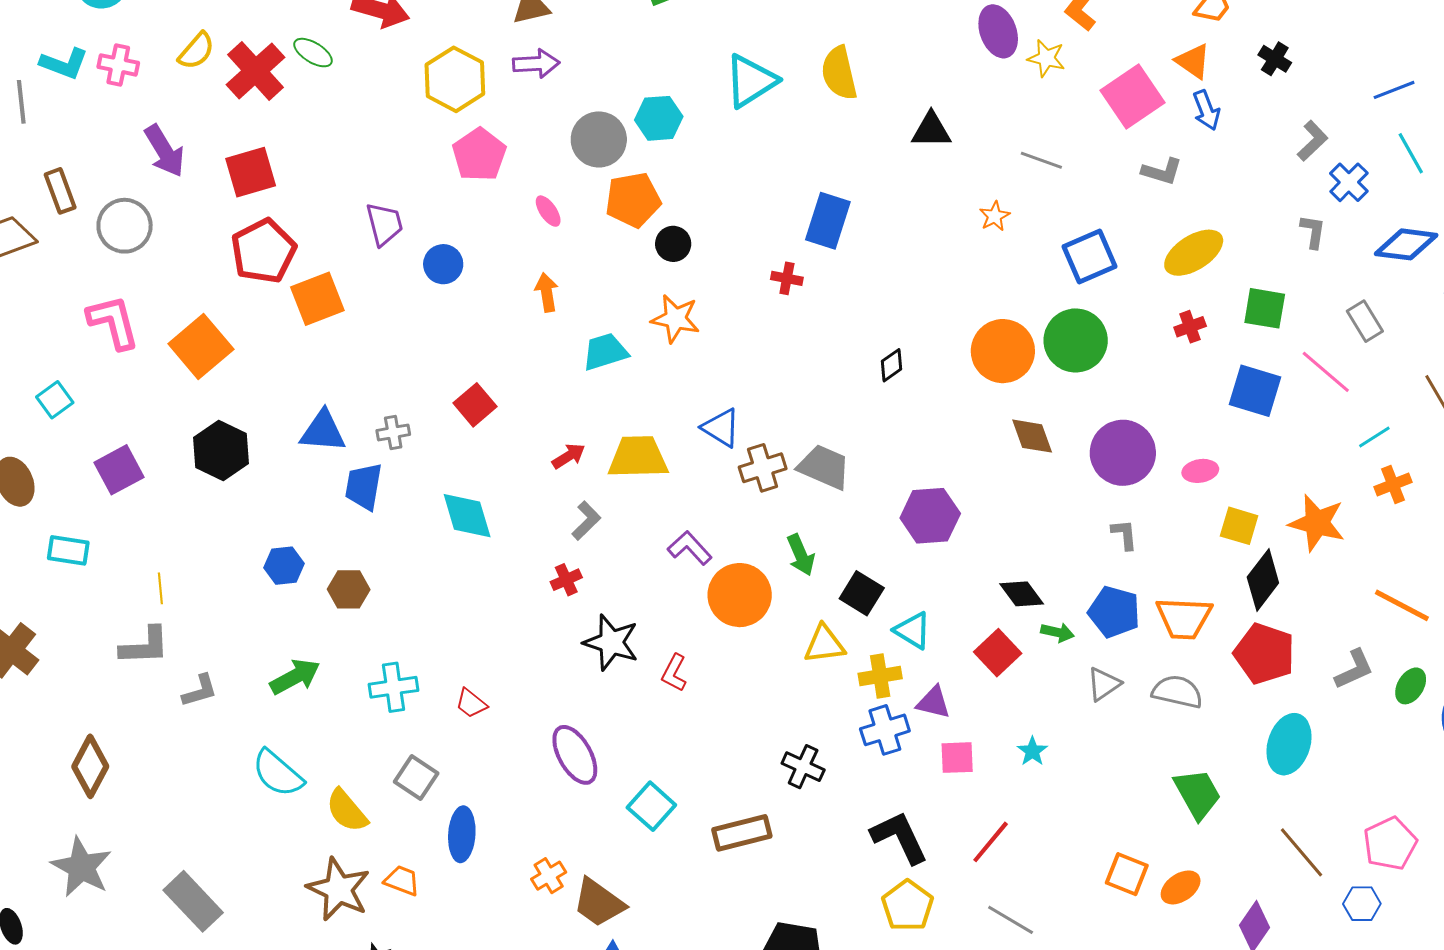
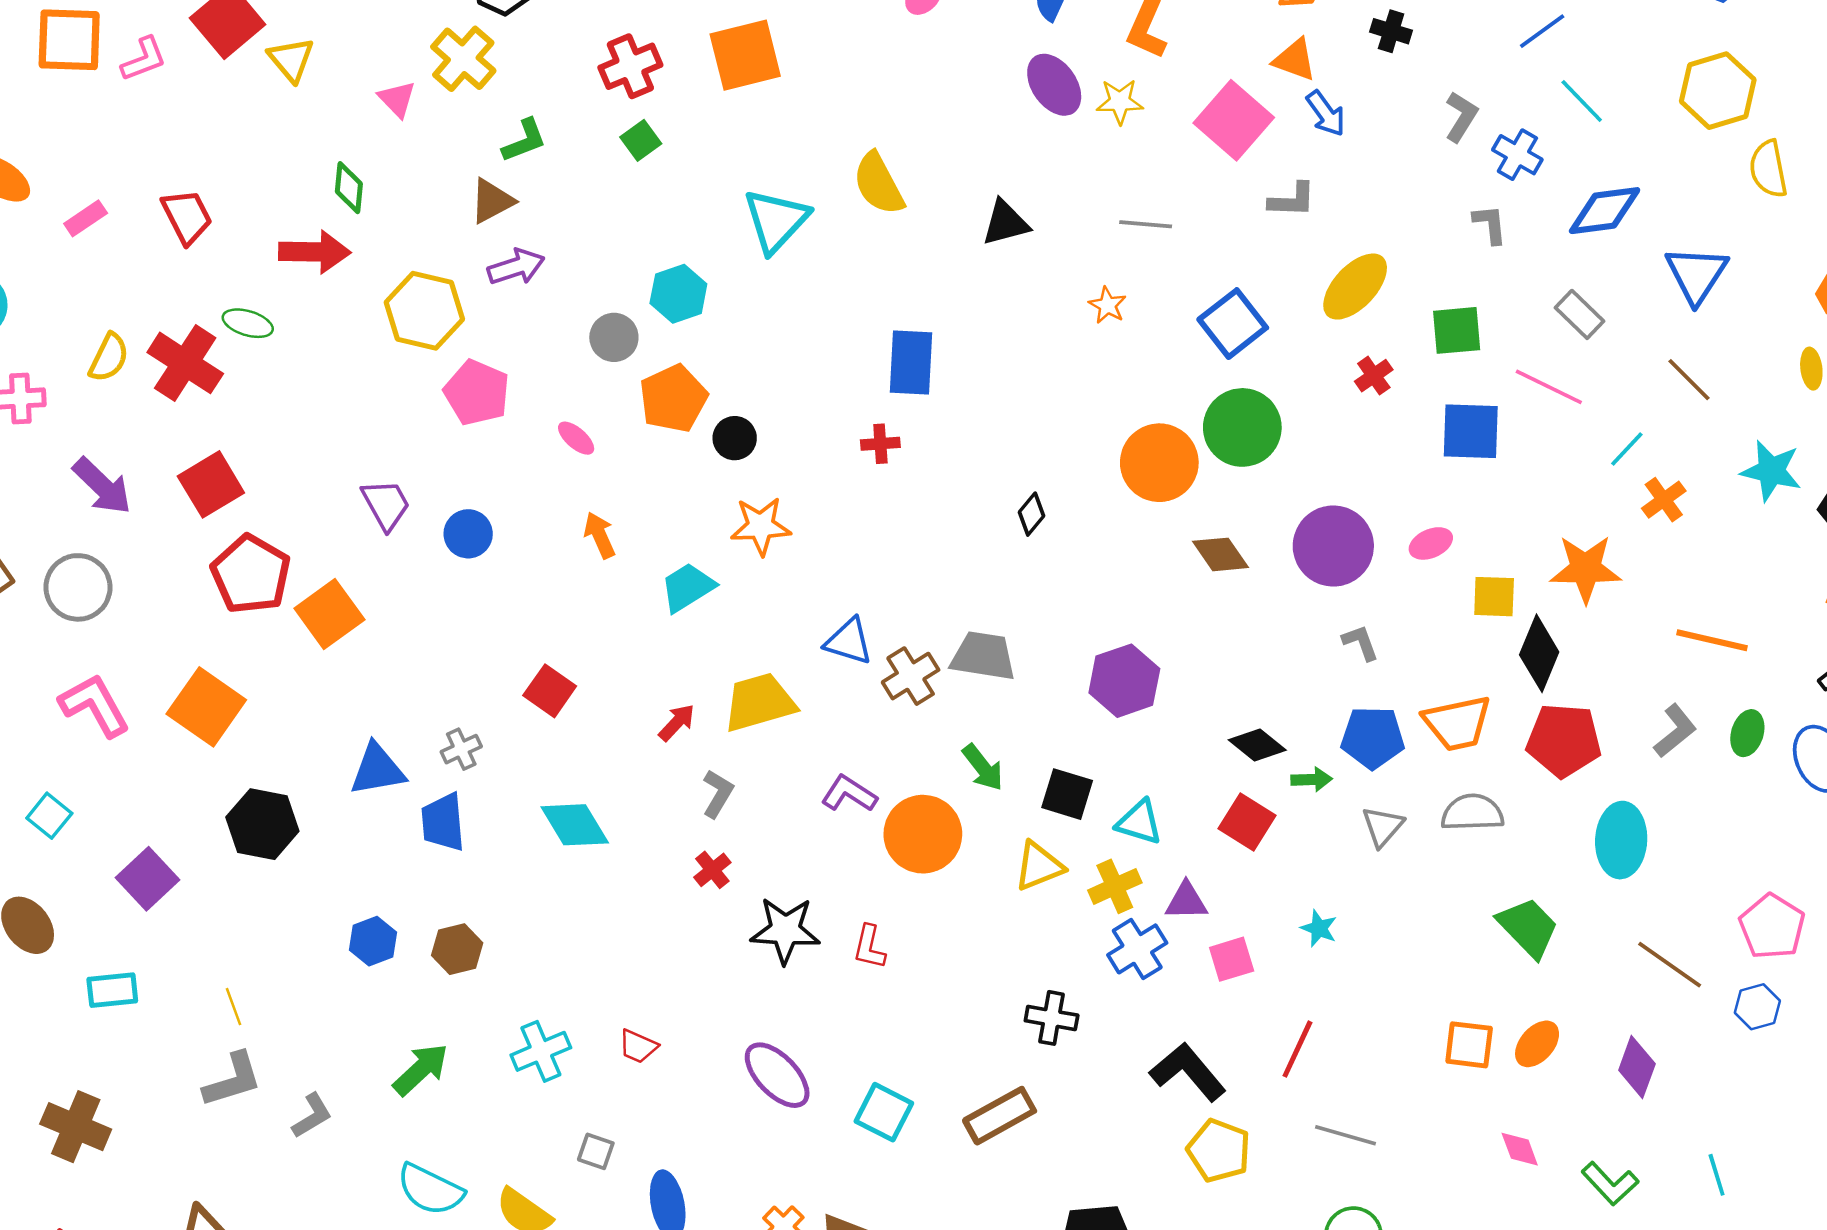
gray circle: (599, 139) -> (614, 337), size x0.7
gray square: (416, 778) -> (596, 1151), size x0.7

